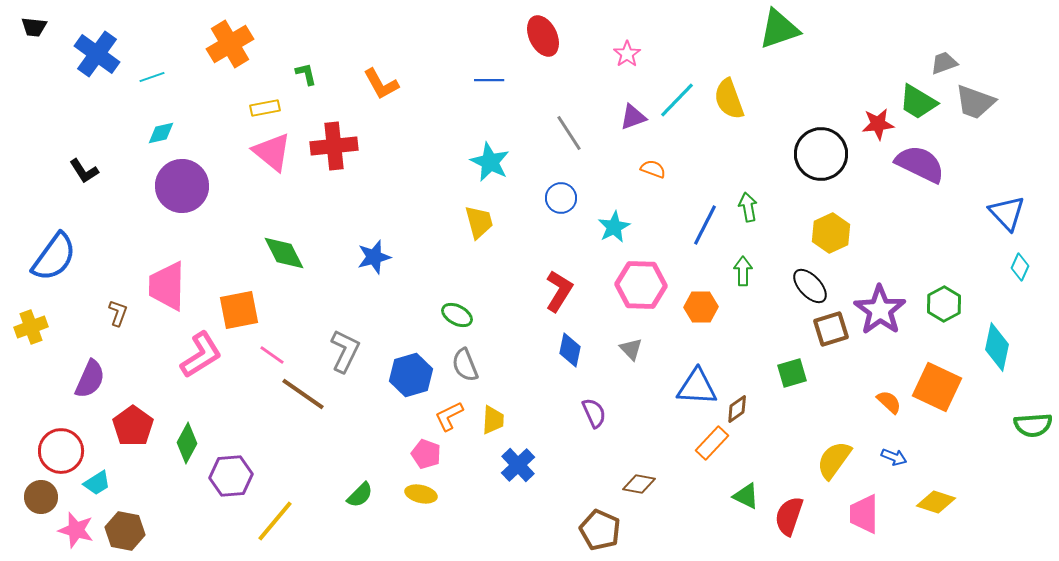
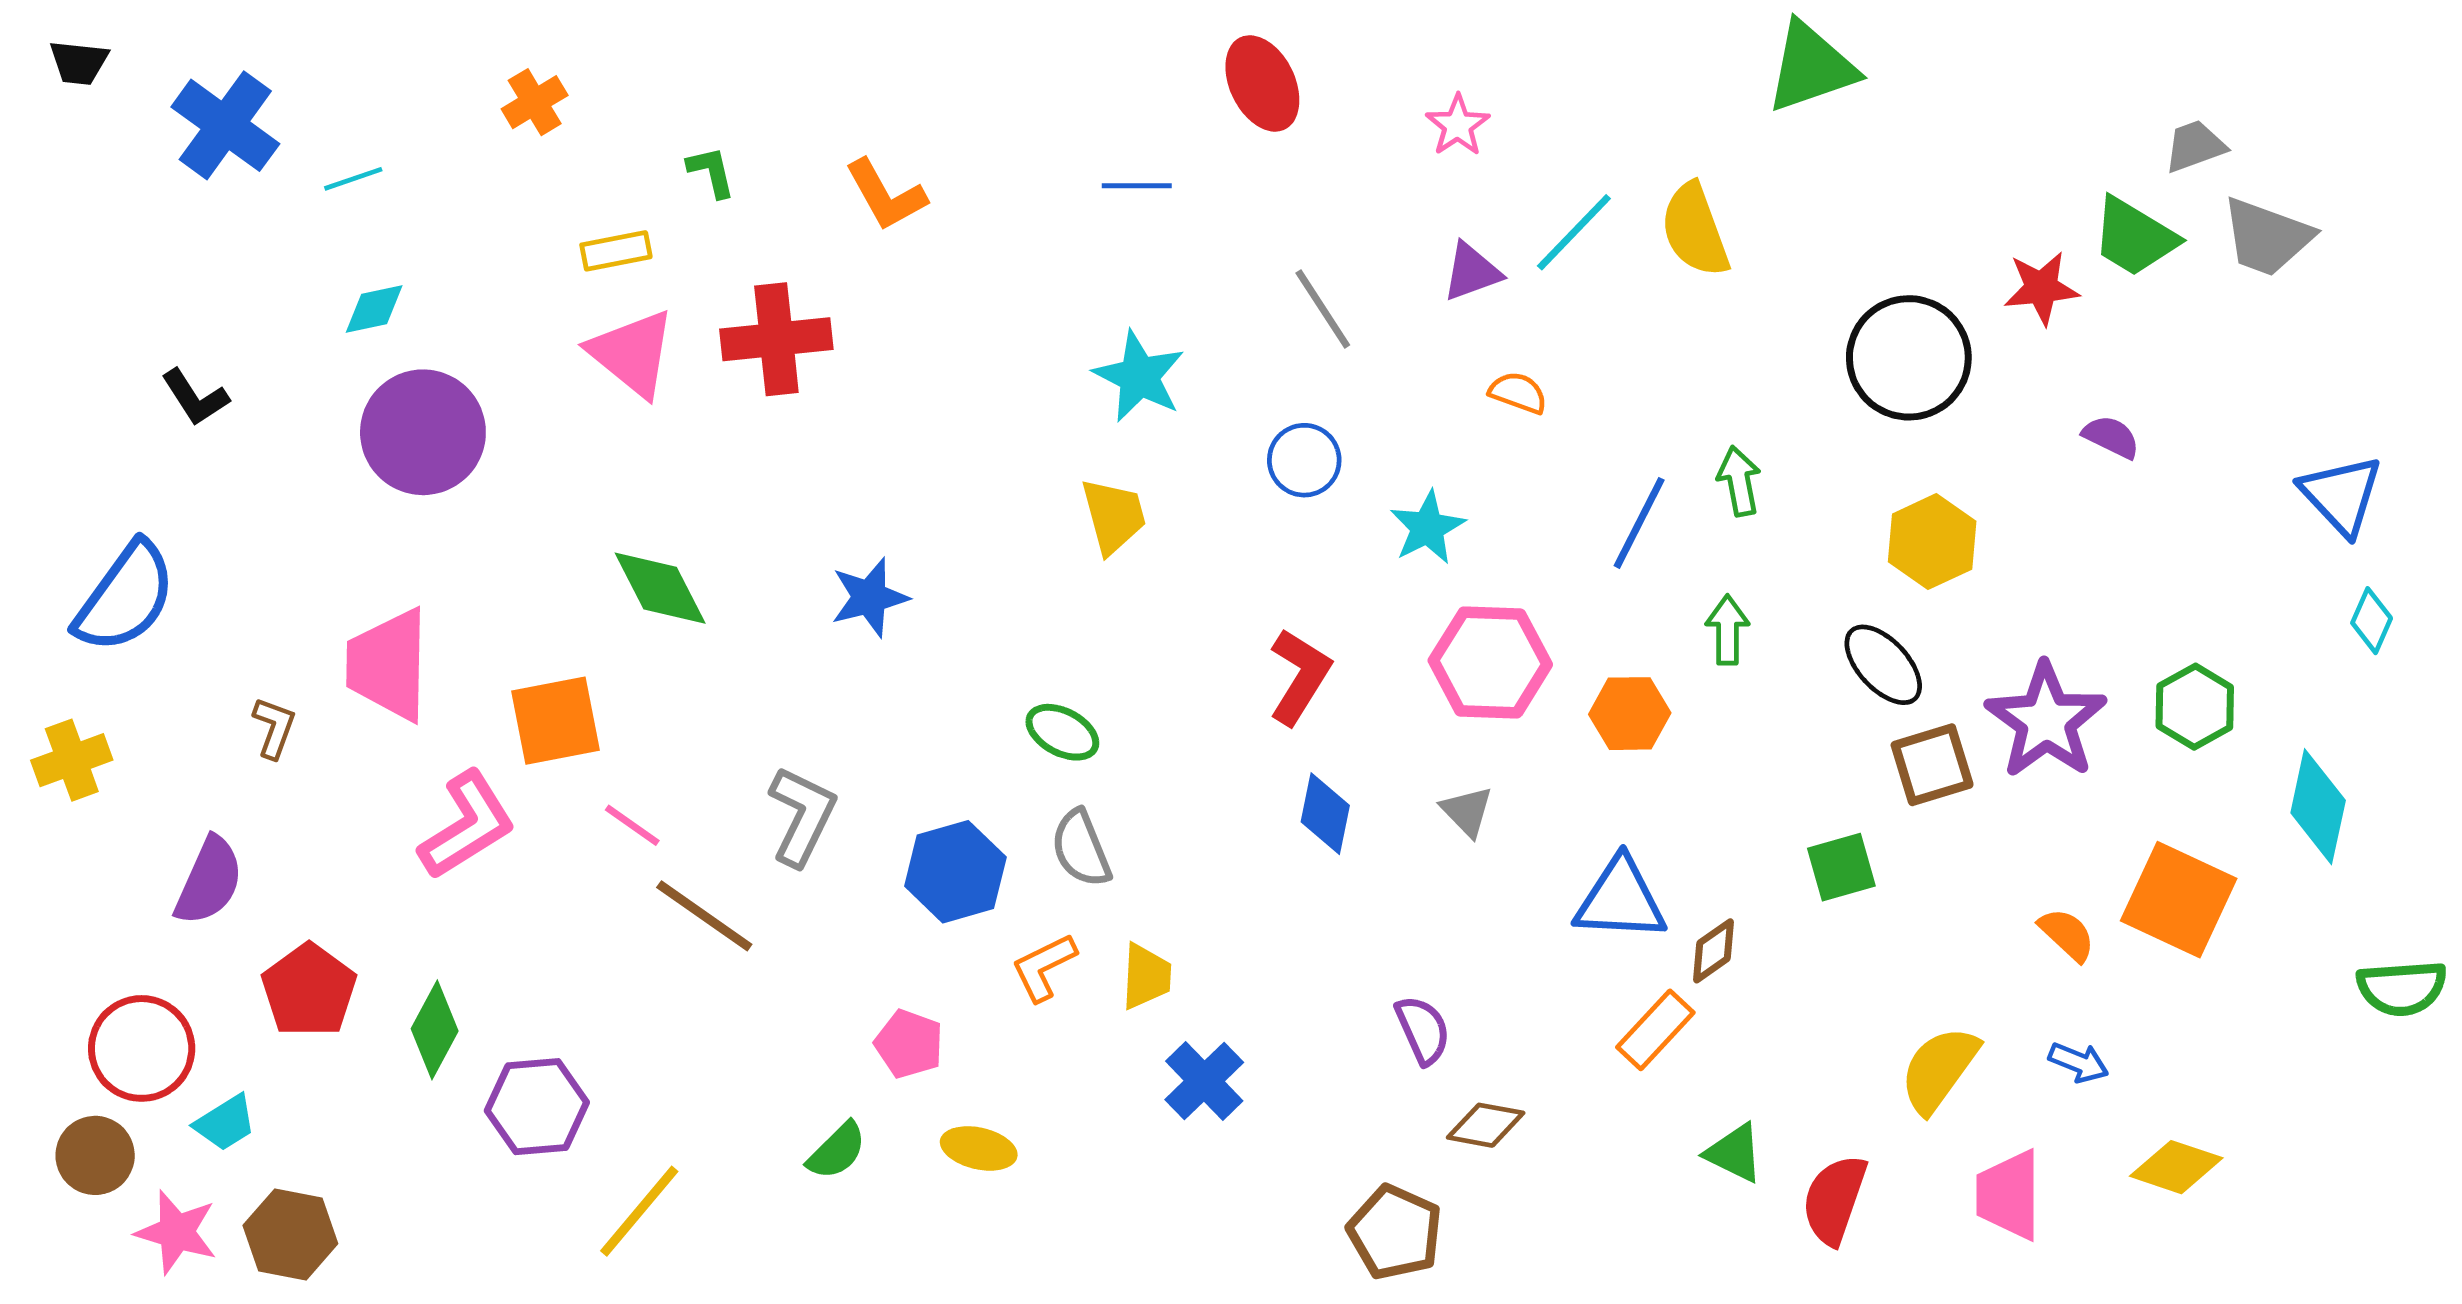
orange cross: (230, 44) -> (535, 102), size x0.6
purple semicircle: (920, 164) -> (2111, 437), moved, size x0.5
purple semicircle: (594, 413) -> (1423, 1030), moved
pink pentagon: (426, 454) -> (909, 1044), moved

